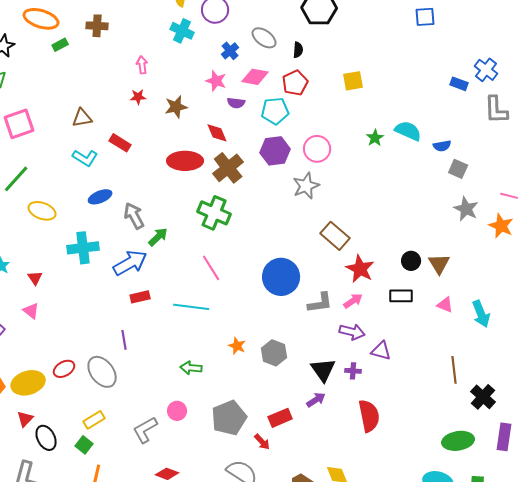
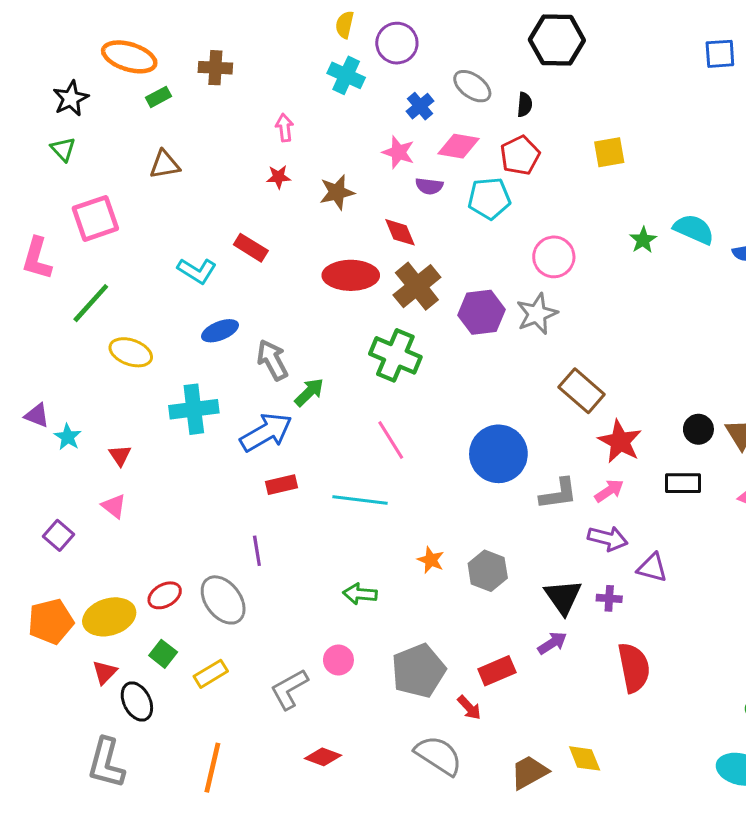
brown triangle: (82, 118) -> (165, 165), moved
purple hexagon: (275, 151) -> (482, 312), moved
green square: (84, 445) -> (163, 654), moved

